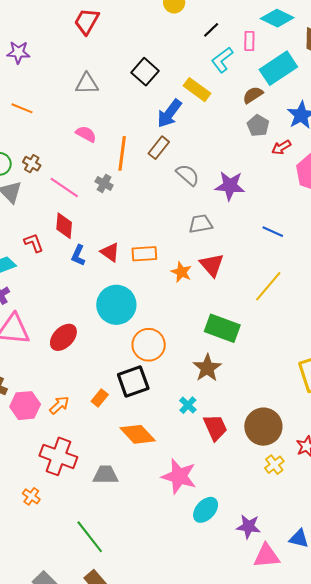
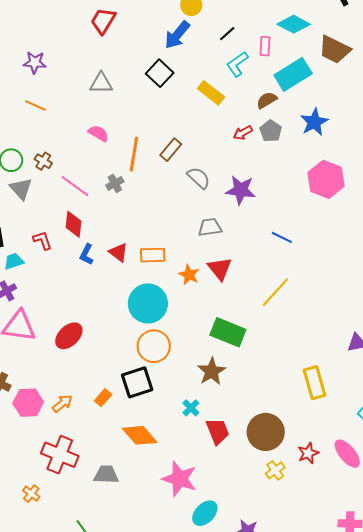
purple star: (18, 52) -> (35, 62), moved
blue arrow: (169, 113) -> (177, 35), moved
red arrow: (281, 147) -> (243, 133), moved
gray cross: (104, 183) -> (115, 183), turned 30
cyan circle: (116, 305) -> (148, 303), moved

